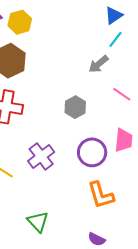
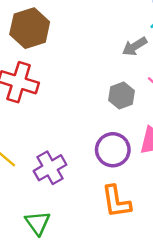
gray hexagon: (75, 107) -> (122, 95), moved
purple cross: (41, 156) -> (50, 168), moved

